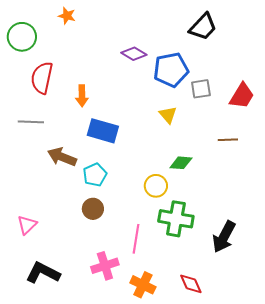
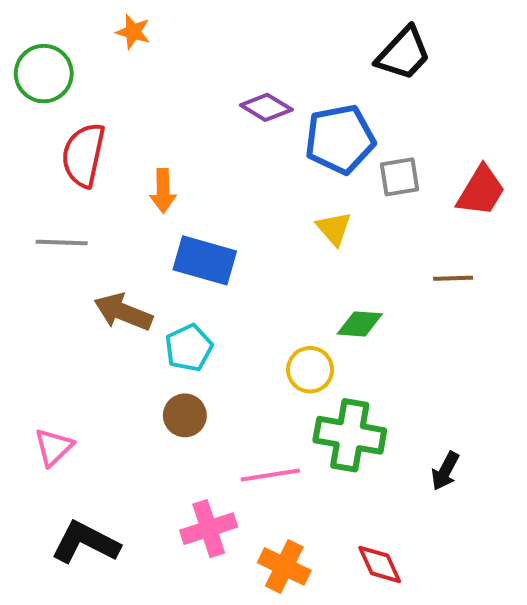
black arrow: (224, 237) -> (445, 471), size x0.6
pink line: (136, 239) -> (270, 475), turned 72

